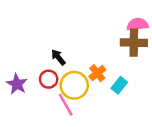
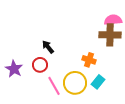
orange cross: (97, 73) -> (89, 60), moved, turned -32
yellow circle: (74, 85) -> (75, 83), moved
cyan rectangle: (119, 85) -> (98, 82), moved

